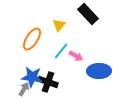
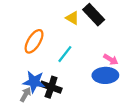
yellow triangle: (59, 25) -> (72, 18), moved, turned -40
pink arrow: (76, 56) -> (111, 59), moved

